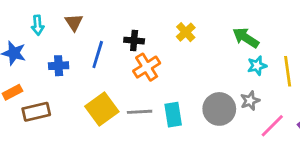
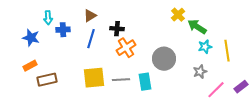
brown triangle: (74, 22) -> (90, 16), moved, turned 32
yellow cross: (186, 32) -> (178, 15), moved
blue cross: (59, 66) -> (63, 30), moved
yellow square: (102, 109) -> (94, 78), turned 30
gray circle: (219, 109) -> (164, 59), moved

